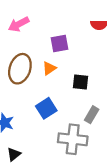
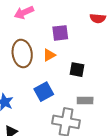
brown ellipse: (20, 69) -> (22, 53), turned -32
gray rectangle: (92, 115) -> (85, 101), turned 56

